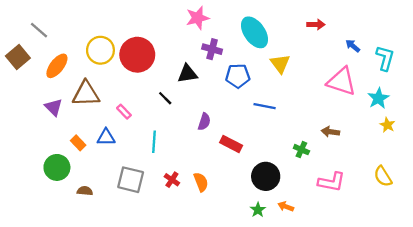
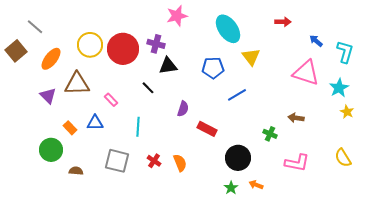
purple cross: (212, 49) -> (156, 44), moved
blue line: (265, 106) -> (237, 95), turned -42

